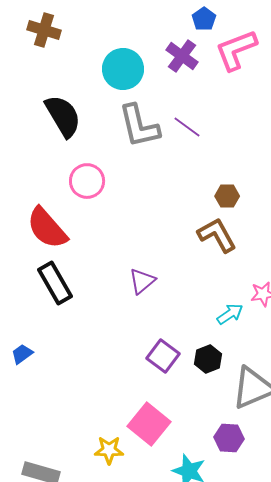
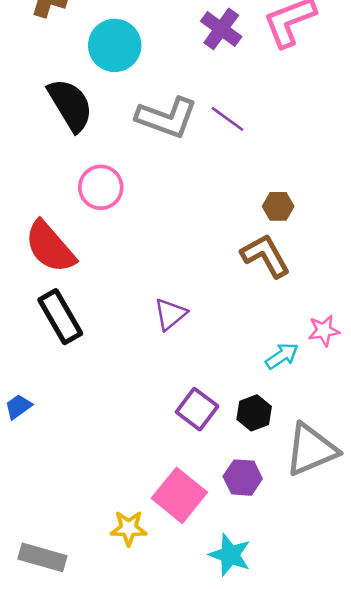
cyan circle: (123, 69) -> (115, 45), moved
gray L-shape: (139, 126) -> (167, 118), turned -57
purple hexagon: (229, 438) -> (243, 478), moved

